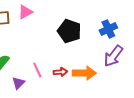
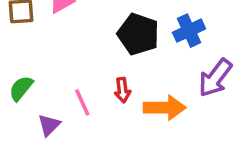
blue cross: (108, 29) -> (189, 31), moved
red arrow: (60, 72) -> (123, 90), moved, turned 88

